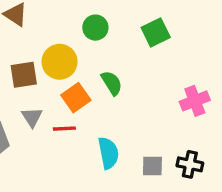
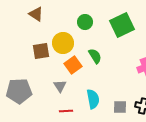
green square: (156, 32) -> (122, 25), size x1.4
gray triangle: (32, 117) -> (60, 86), moved
red line: (64, 129) -> (66, 111), moved

